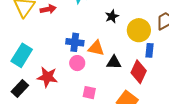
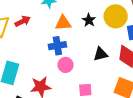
black star: (112, 16) -> (89, 20), moved
orange triangle: (96, 48) -> (63, 23), moved

